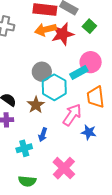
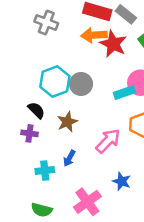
red star: (63, 34) -> (113, 44), turned 30
cyan hexagon: (54, 87) -> (55, 82), moved
blue star: (89, 132) -> (122, 181), moved

